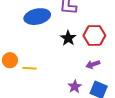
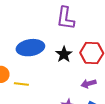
blue ellipse: (37, 17) -> (30, 48), moved

